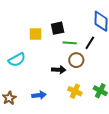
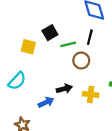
yellow square: (36, 34) -> (28, 47), turned 32
black arrow: (59, 70) -> (64, 89), moved
blue arrow: (39, 95) -> (46, 102), moved

